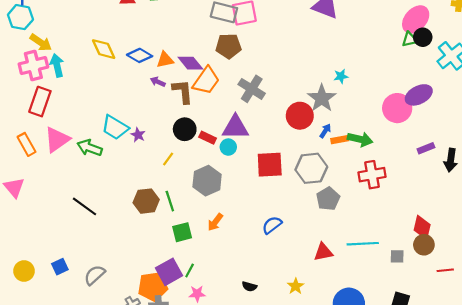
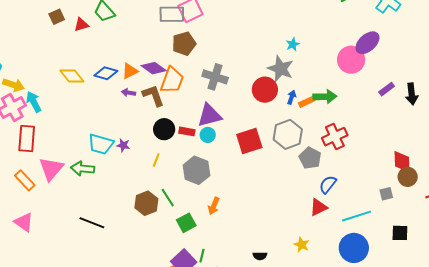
red cross: (372, 175) -> (335, 137), moved
blue semicircle: (272, 225) -> (328, 184), moved
cyan line: (363, 244) -> (357, 216), moved

